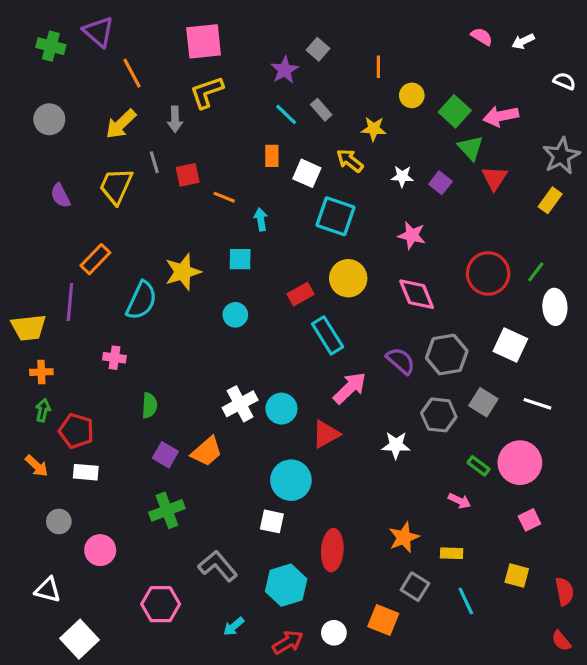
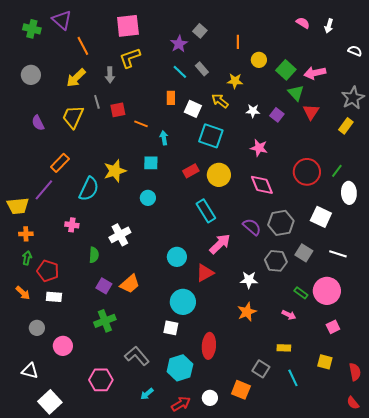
white arrow: (523, 41) -> (329, 26), turned -48
red rectangle: (300, 294) -> (191, 171), moved
purple line: (70, 302) -> (44, 190), turned 35
white cross: (240, 404) -> (120, 235), moved
orange star: (404, 537) -> (247, 312), moved

